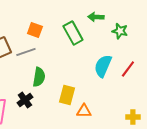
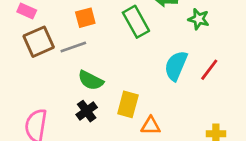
orange square: (35, 30) -> (85, 18), turned -35
green semicircle: (39, 77) -> (91, 80), turned 108
black cross: (25, 100) -> (87, 111), moved

